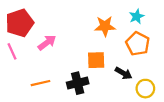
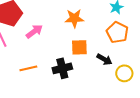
orange star: (105, 26) -> (74, 18), moved

